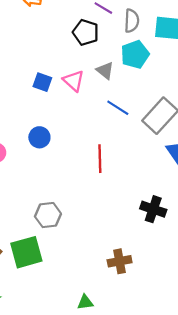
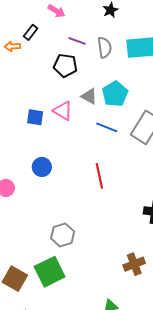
cyan pentagon: (135, 55) -> (115, 94), moved

